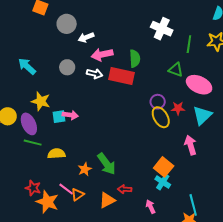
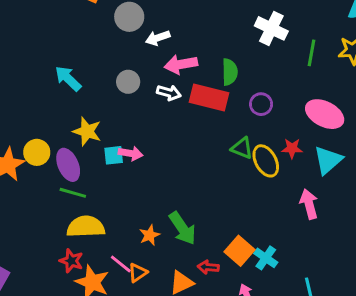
green triangle: (176, 70) -> (242, 148), moved
purple circle: (158, 102) -> (261, 104), moved
yellow semicircle: (56, 154) -> (86, 227), moved, size x1.4
orange square: (164, 167) -> (240, 251), moved

